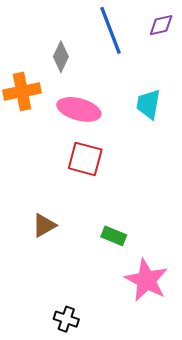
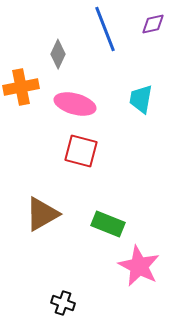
brown triangle: (44, 225) -> (42, 214), size x1.5
green rectangle: (114, 236) -> (108, 224), size x1.4

